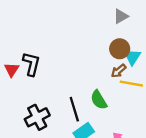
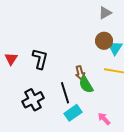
black L-shape: (31, 64) -> (40, 59), moved
brown arrow: (118, 71) -> (80, 73), moved, turned -64

